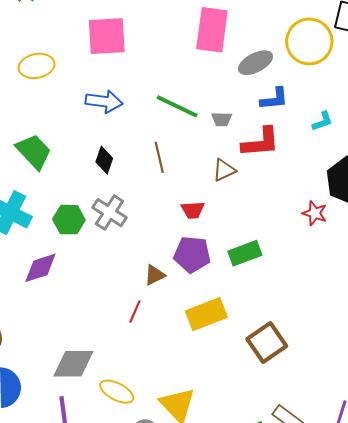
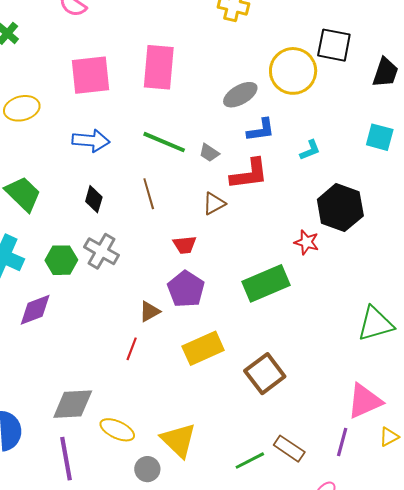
pink rectangle: (212, 30) -> (159, 67), moved
gray trapezoid: (222, 119) -> (209, 153), turned 35
green rectangle: (245, 253) -> (266, 283), moved, size x1.4
purple pentagon: (192, 254) -> (186, 289), turned 30

